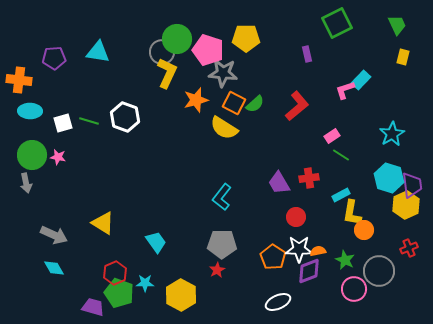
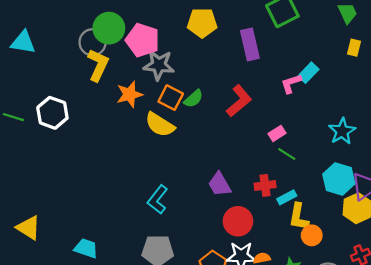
yellow pentagon: (246, 38) -> (202, 23), moved
purple rectangle: (307, 54) -> (250, 44), size x1.8
red cross: (309, 178) -> (265, 185), moved
red circle: (296, 217) -> (238, 221), size x1.4
cyan trapezoid: (156, 242) -> (86, 248), turned -35

